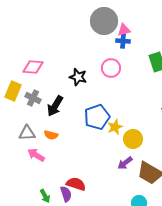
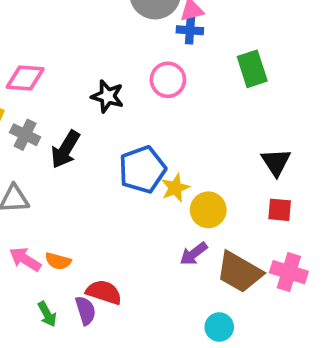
orange semicircle: (51, 135) -> (58, 261), moved
pink arrow: (36, 155) -> (25, 259), moved

